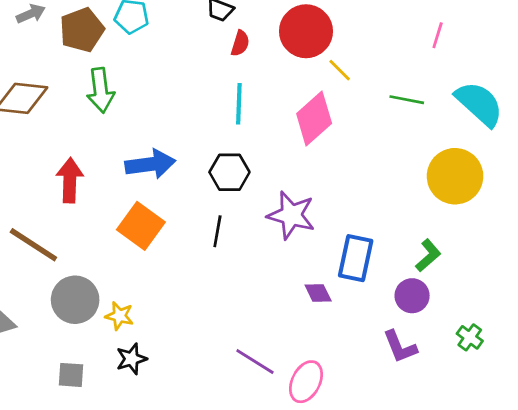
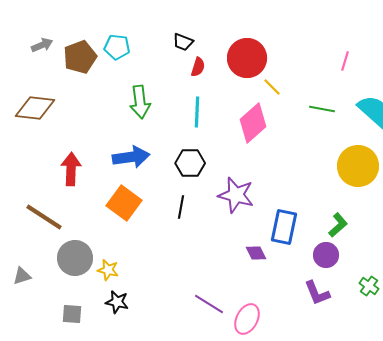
green arrow: (101, 90) -> (140, 102), moved
black star: (131, 359) -> (117, 302), turned 30

